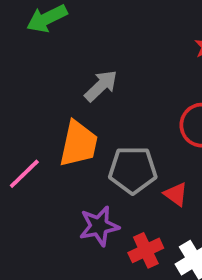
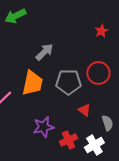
gray pentagon: (133, 170) -> (68, 82), moved

